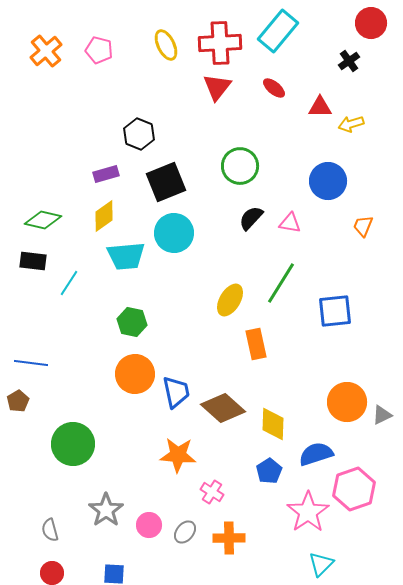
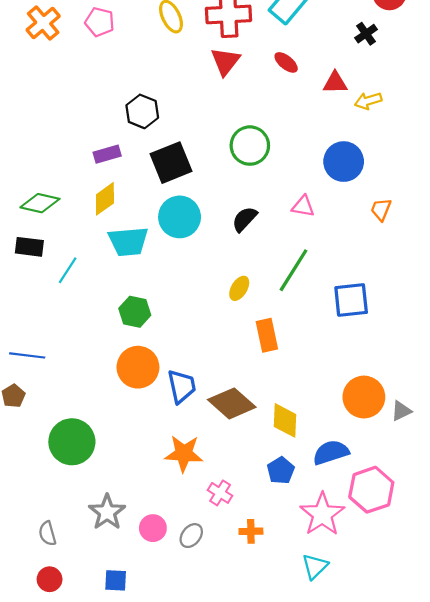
black semicircle: (251, 218) -> (245, 219), moved
yellow ellipse: (230, 300) -> (239, 288), size x0.7
orange cross: (229, 538) -> (251, 531), moved, size x0.7
cyan triangle: (321, 564) -> (315, 566), moved

